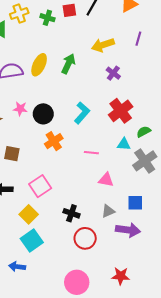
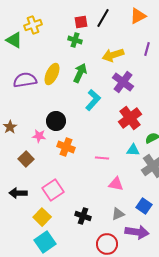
green cross: (47, 18) -> (75, 40), moved
purple cross: (113, 73) -> (123, 82), size x1.5
pink star: (20, 109) -> (39, 136), moved
cyan L-shape: (82, 113) -> (93, 100), moved
orange cross: (54, 141) -> (66, 147), turned -36
brown square: (12, 154) -> (26, 159), turned 35
blue square: (135, 203) -> (144, 206), turned 35
red circle: (85, 238) -> (107, 244), moved

